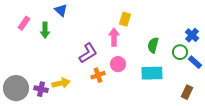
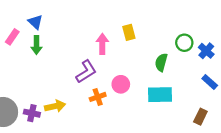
blue triangle: (61, 10) -> (35, 22), moved
yellow rectangle: (125, 19) -> (129, 32), turned -32
pink arrow: (114, 37) -> (102, 44), moved
green circle: (180, 52) -> (184, 43), moved

